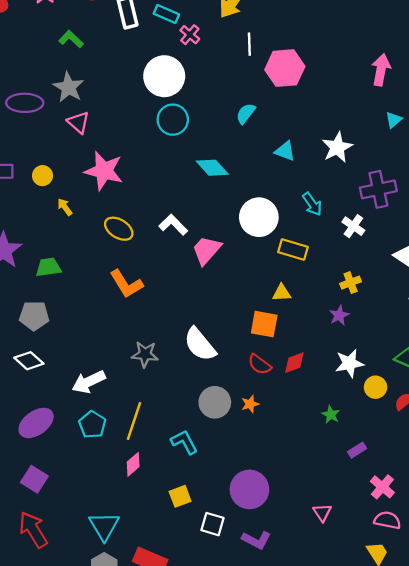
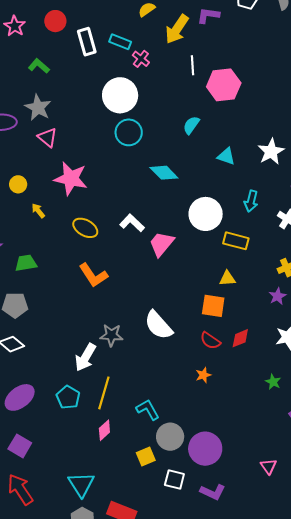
cyan arrow: (312, 204) -> (251, 201), turned 50
white arrow: (89, 382) -> (85, 357), moved, turned -32
gray circle: (215, 402) -> (170, 437), moved

